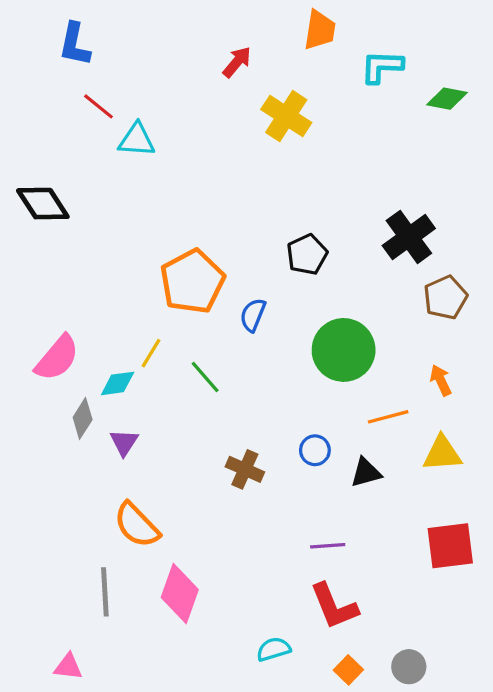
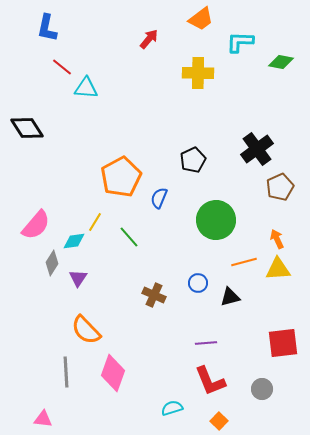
orange trapezoid: (320, 30) -> (201, 19), turned 44
yellow cross: (286, 116) -> (198, 73), moved, turned -32
yellow triangle: (442, 453) -> (278, 269), moved
gray circle: (409, 667) -> (262, 389), moved

